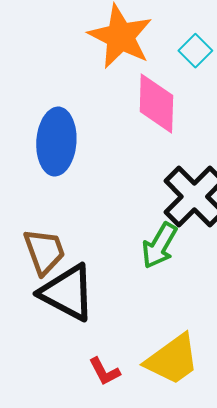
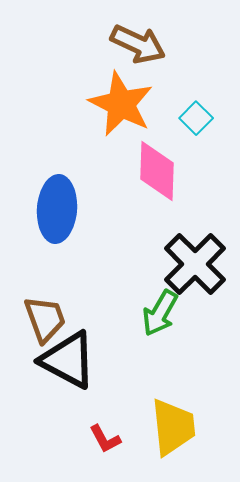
yellow trapezoid: (172, 360) -> (173, 427), turned -60

